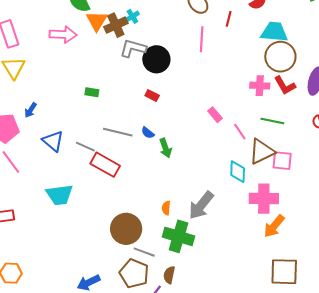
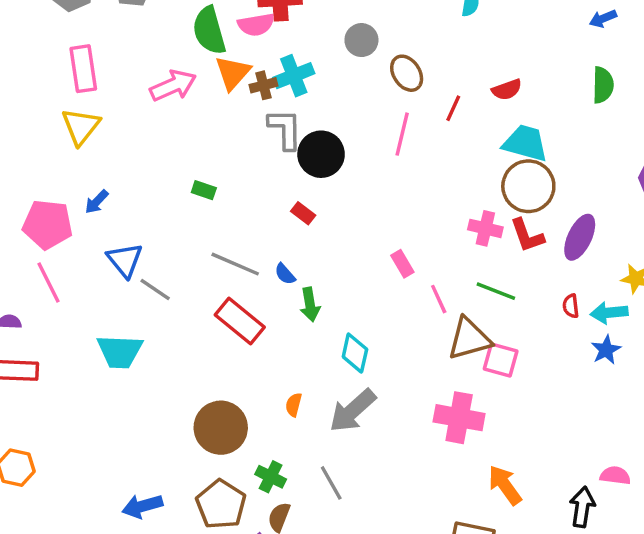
cyan cross: (132, 16) -> (294, 76), size x1.6
brown cross: (116, 25) -> (263, 85), size x0.7
pink arrow: (63, 34) -> (173, 86), turned -36
gray L-shape: (133, 48) -> (285, 129), turned 64
gray line: (85, 147) -> (155, 290), moved
red rectangle: (105, 165) -> (240, 321), moved
cyan diamond: (238, 172) -> (355, 353), moved
orange arrow: (274, 226) -> (505, 485), moved, turned 95
green cross: (178, 236) -> (271, 477), moved, size x0.6
gray line: (144, 252) -> (331, 483), moved, turned 30

